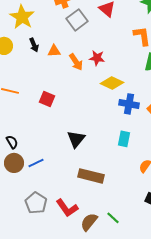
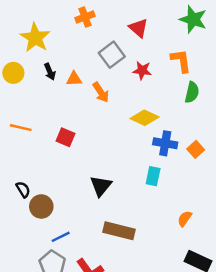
gray square: (77, 20) -> (112, 55), moved
red star: (97, 58) -> (142, 70), moved
cyan rectangle: (124, 139) -> (153, 176), moved
brown circle: (14, 163) -> (41, 206), moved
blue line: (36, 163) -> (61, 237), moved

